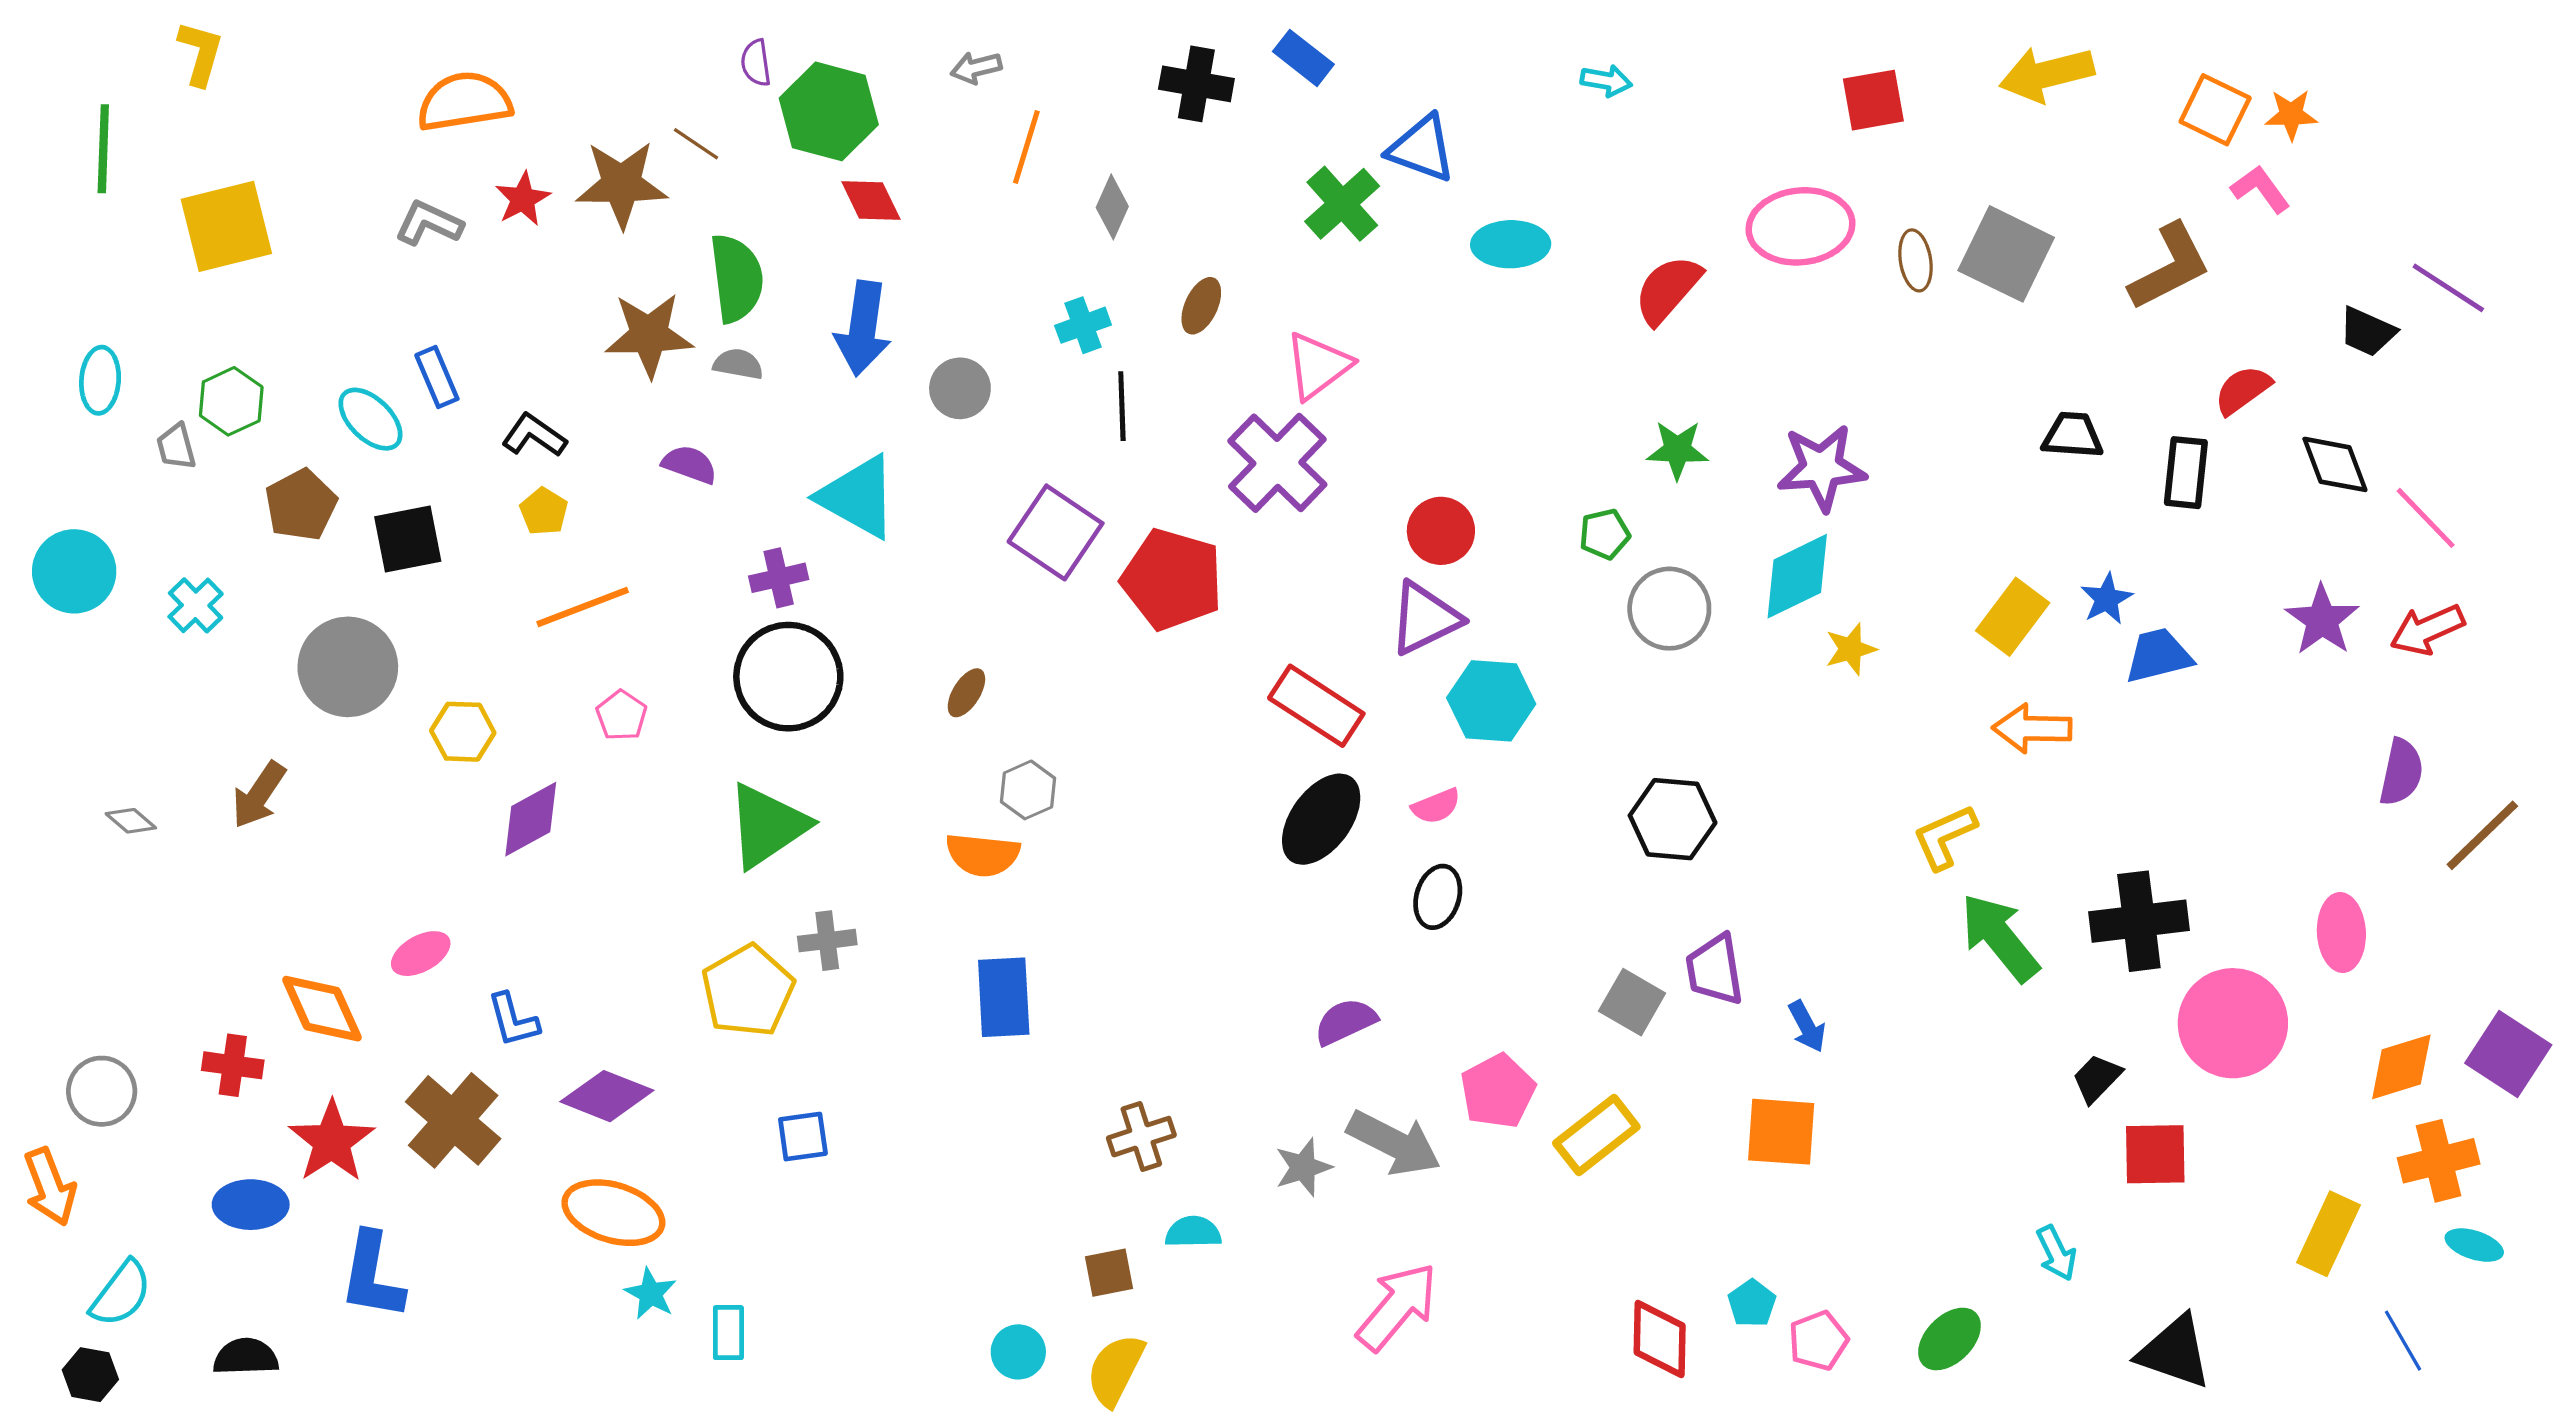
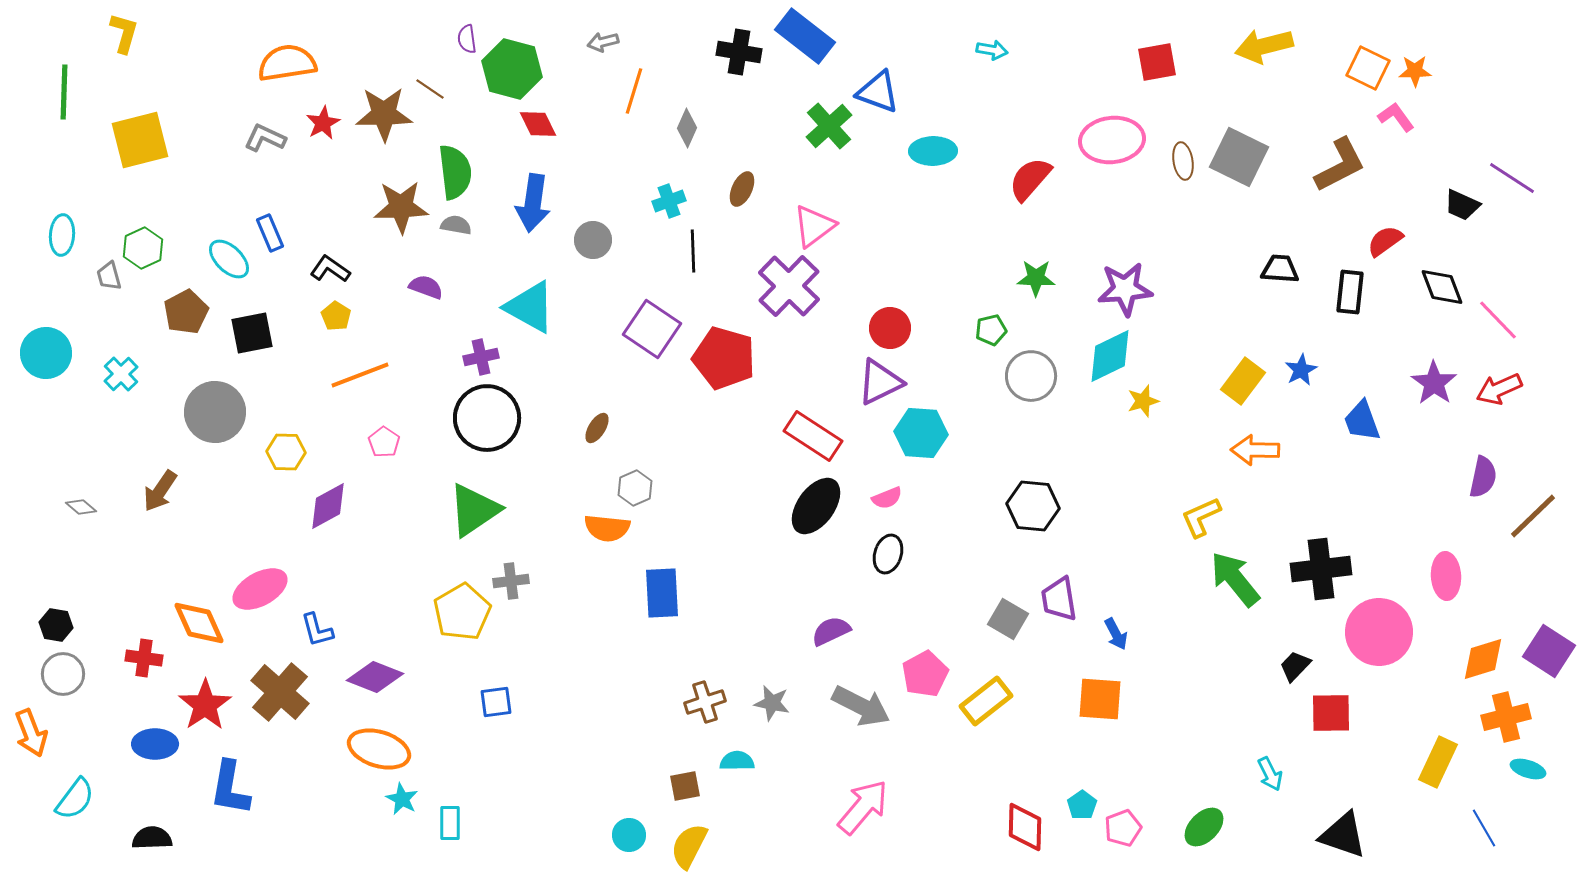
blue rectangle: (1303, 58) -> (805, 36), size x1.6
blue trapezoid: (2158, 656) -> (1362, 421), moved, turned -96
pink ellipse: (421, 954) -> (260, 589), size x1.5
blue rectangle: (1004, 997) -> (662, 593), moved
gray star: (1303, 1167) -> (772, 703), moved, turned 30
black hexagon: (90, 1375) -> (56, 625), moved

